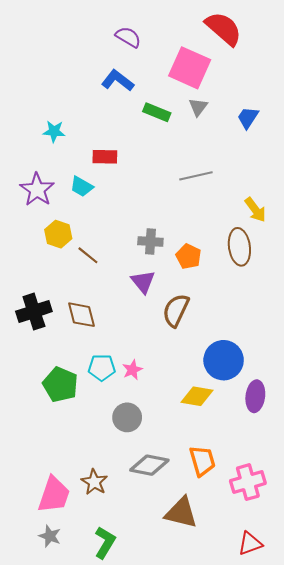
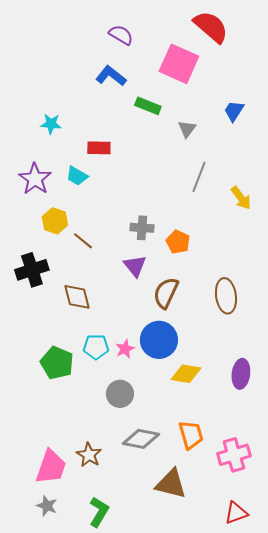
gray triangle: (198, 107) -> (187, 129), moved
gray line: (196, 176) -> (199, 177), moved, turned -56
brown ellipse: (239, 247) -> (226, 296), moved
black cross: (34, 311) -> (32, 270), moved
blue circle: (224, 360) -> (159, 340), moved

